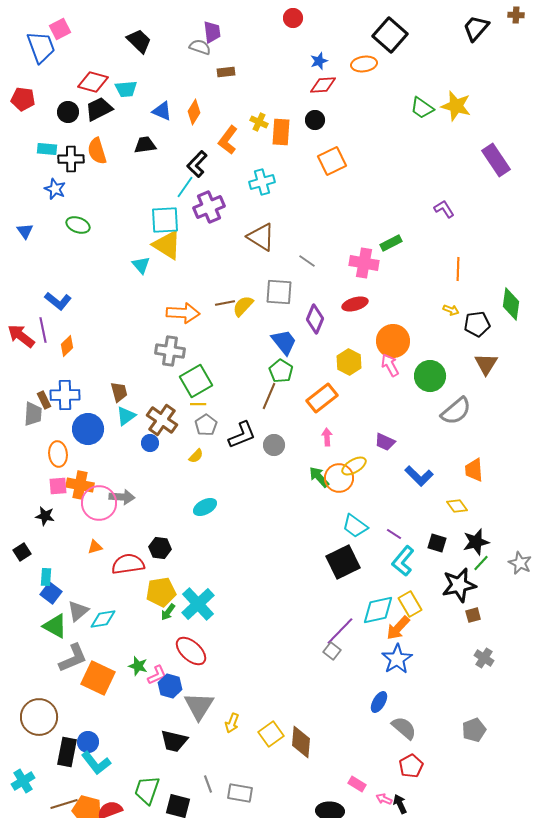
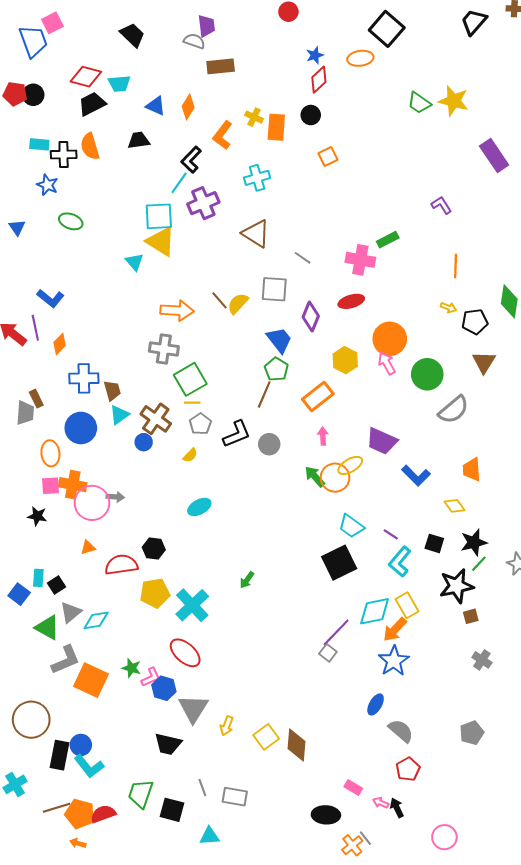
brown rectangle: (226, 72) -> (221, 66), size x1.5
red diamond: (323, 85) -> (319, 80), turned -40
black circle: (68, 112) -> (33, 95), moved
orange square: (332, 161) -> (328, 157), size x0.7
brown line: (225, 303) -> (220, 300), turned 60
blue cross: (65, 395) -> (84, 378), moved
purple trapezoid: (385, 442) -> (382, 441), size x1.5
gray arrow: (122, 497) -> (115, 497), size x0.7
black square: (22, 552) -> (57, 585), moved
blue square: (51, 593) -> (19, 594), moved
green arrow: (168, 612) -> (247, 580), moved

